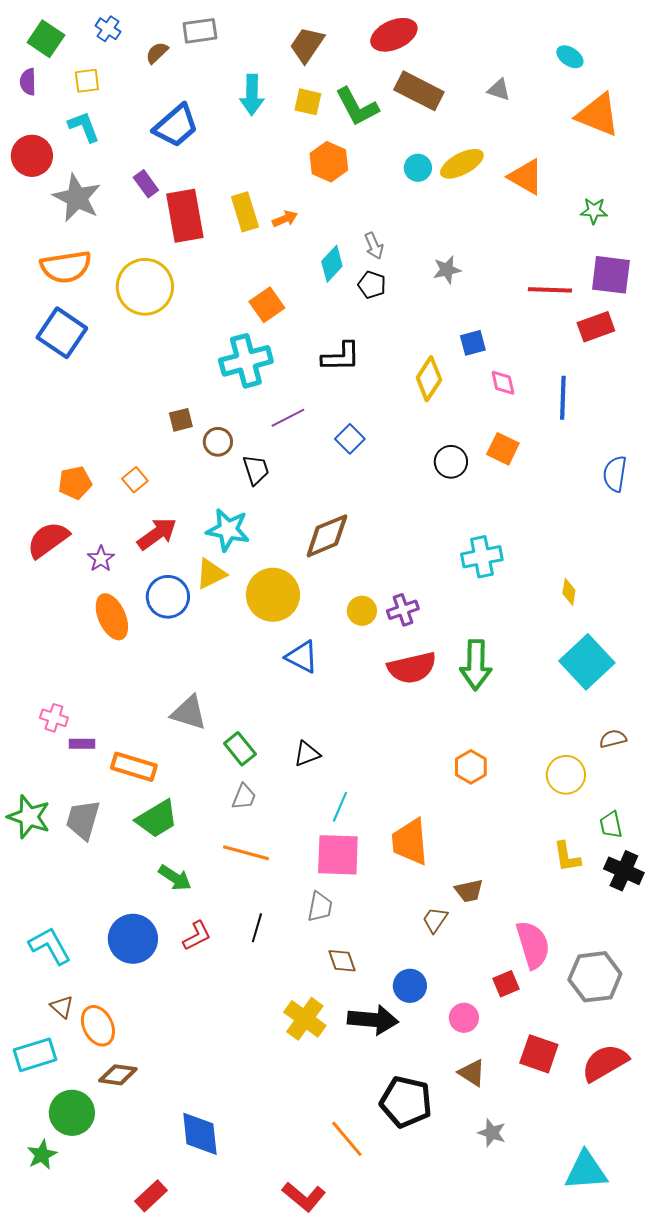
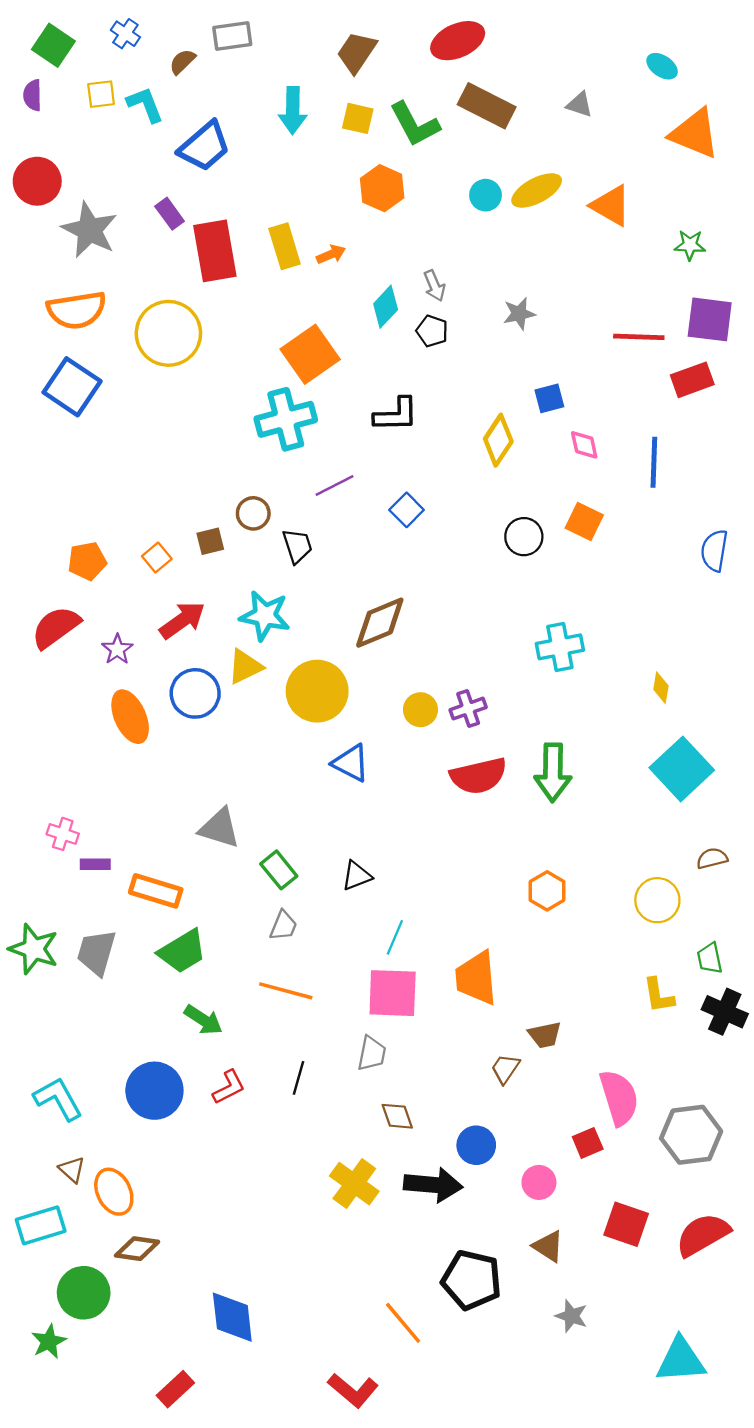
cyan L-shape: (84, 127) -> (145, 105), moved
orange square: (267, 305) -> (310, 354), size x1.4
brown square: (181, 420) -> (210, 541), moved

